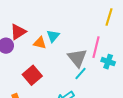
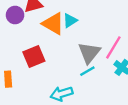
orange triangle: (40, 43) -> (53, 24), size x1.5

